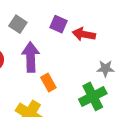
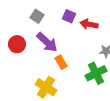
purple arrow: (31, 57) -> (47, 42), turned 135

